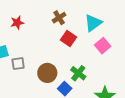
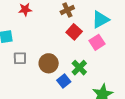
pink square: (103, 46) -> (97, 42), moved
gray square: (18, 64) -> (20, 58), moved

